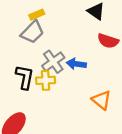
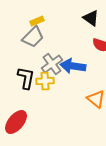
blue arrow: (76, 64) -> (73, 66), size x1.4

